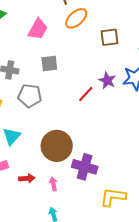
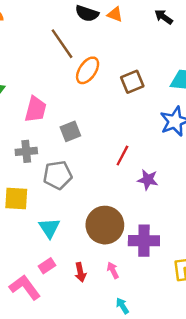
pink trapezoid: (38, 29) -> (36, 109), moved
purple star: (107, 80) -> (148, 180), moved
red arrow: (27, 178) -> (80, 272), turned 98

